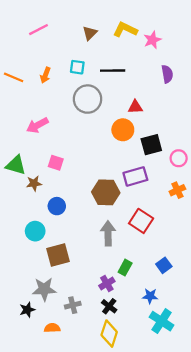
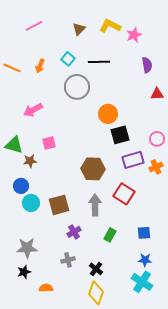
cyan square: (77, 67) -> (68, 59), turned 32
red triangle: (135, 107) -> (157, 94), moved
black square: (151, 145) -> (120, 135), moved
pink square: (56, 163) -> (49, 143), turned -32
purple rectangle: (135, 176) -> (133, 160), moved
blue circle: (57, 206) -> (21, 186), moved
brown square: (58, 255) -> (59, 205), moved
blue square: (164, 265) -> (144, 233), turned 32
purple cross: (107, 284) -> (74, 232), moved
gray star: (44, 289) -> (27, 248), moved
blue star: (150, 296) -> (145, 260), moved
gray cross: (73, 305) -> (68, 260), moved

